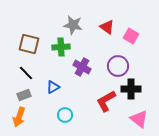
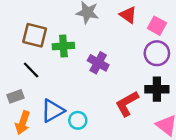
green cross: (61, 47) -> (63, 46), moved
purple circle: (118, 66) -> (157, 53), moved
blue triangle: (53, 87) -> (53, 111), moved, size x1.5
gray rectangle: (24, 95) -> (15, 96), moved

